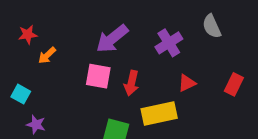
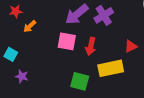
purple cross: (169, 43) -> (104, 15), moved

